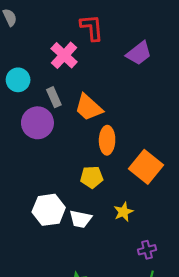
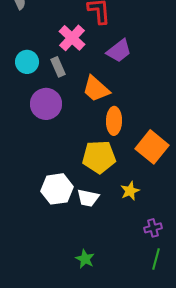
purple trapezoid: (139, 53) -> (119, 51), moved
gray rectangle: (54, 97) -> (58, 67), moved
yellow pentagon: (92, 177) -> (99, 157), size x1.5

